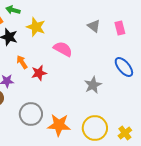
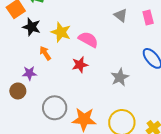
yellow star: (36, 27) -> (61, 32), moved
red star: (39, 73) -> (80, 65), moved

